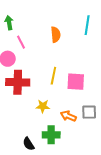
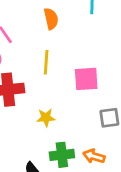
yellow line: (53, 76) -> (46, 62), moved
orange arrow: (68, 116) -> (94, 156), moved

